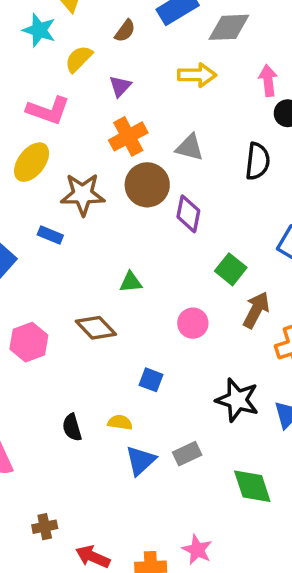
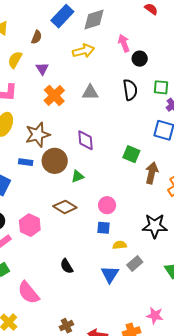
brown circle: (147, 185) -> (55, 161), moved
purple diamond: (188, 214) -> (86, 140), moved
pink circle: (193, 323) -> (107, 205), moved
yellow semicircle: (120, 422) -> (120, 245), moved

